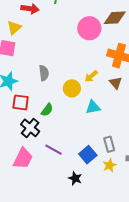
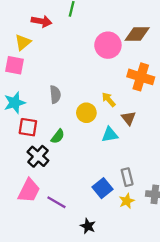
yellow arrow: (91, 76) -> (109, 100), turned 88
brown triangle: (116, 83) -> (129, 118), moved
purple line: (53, 150) -> (56, 202), moved
black star: (75, 178) -> (88, 226), moved

